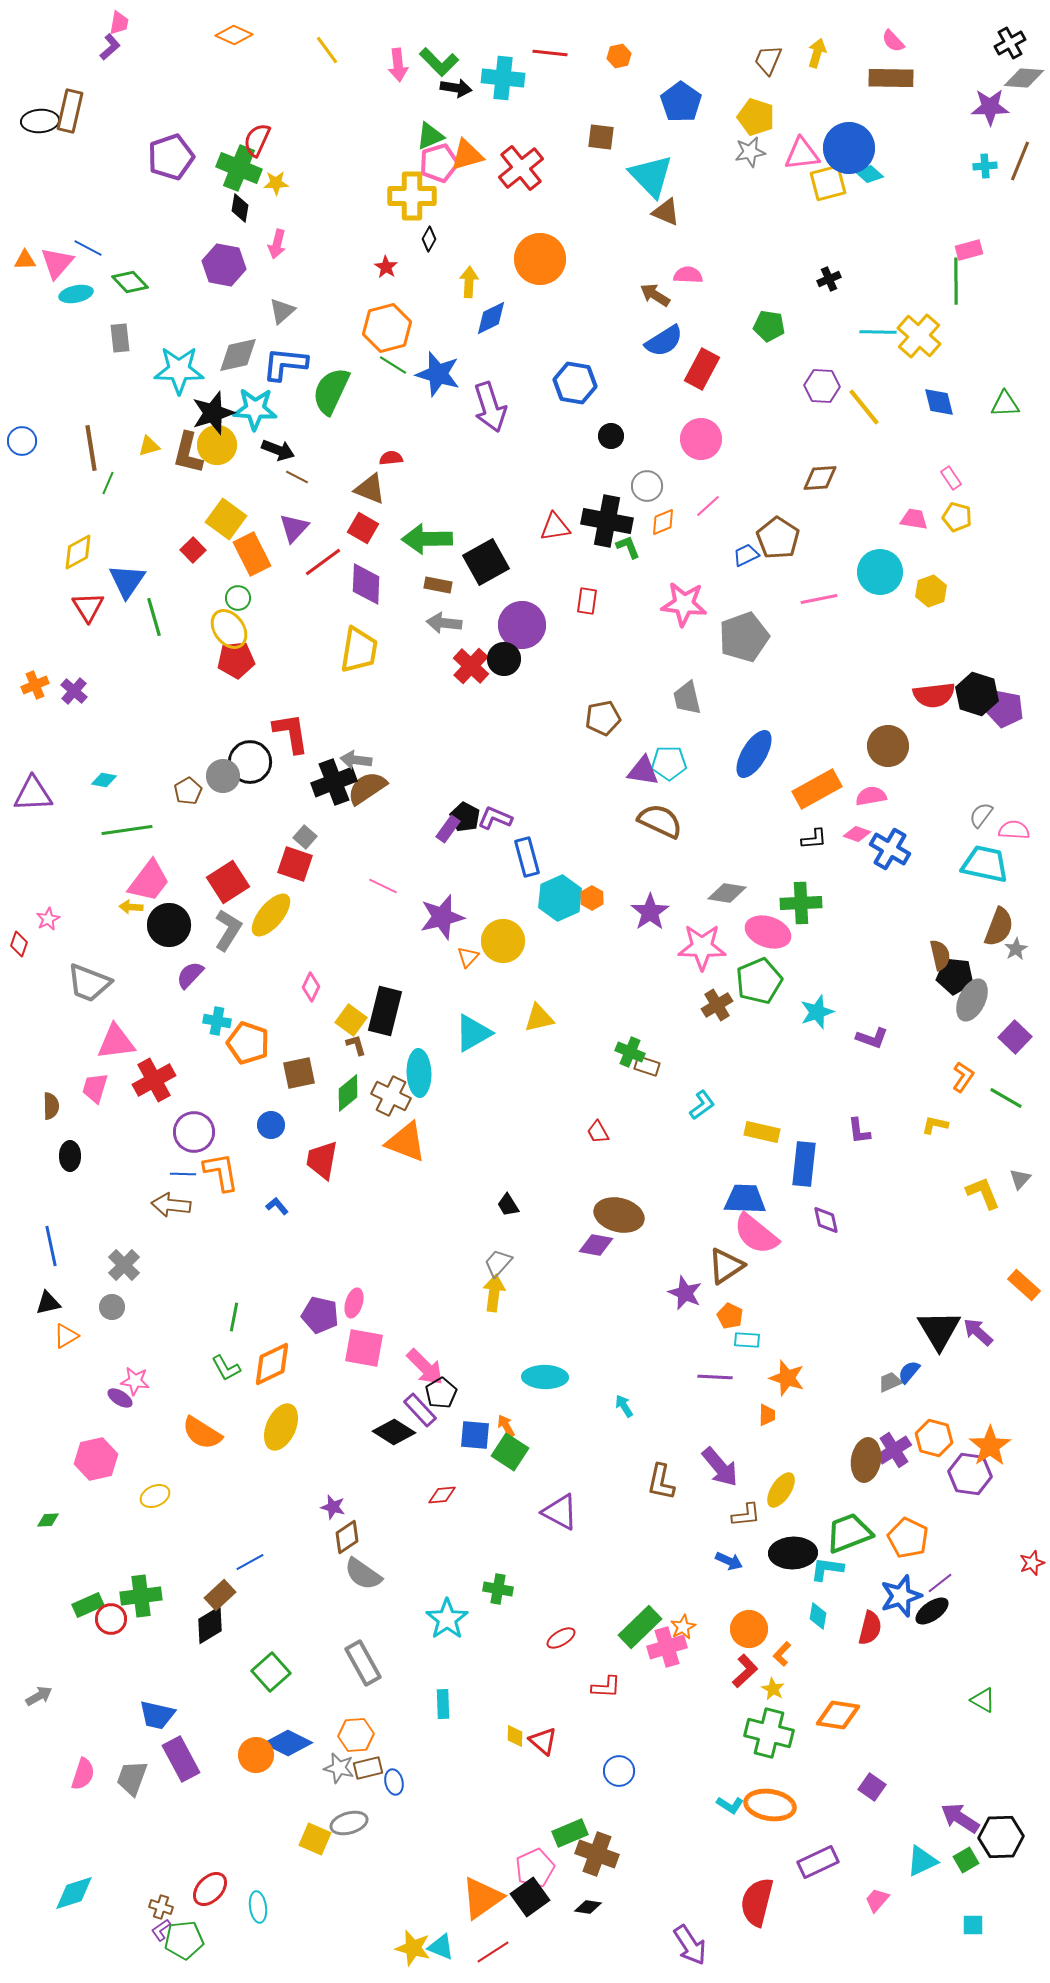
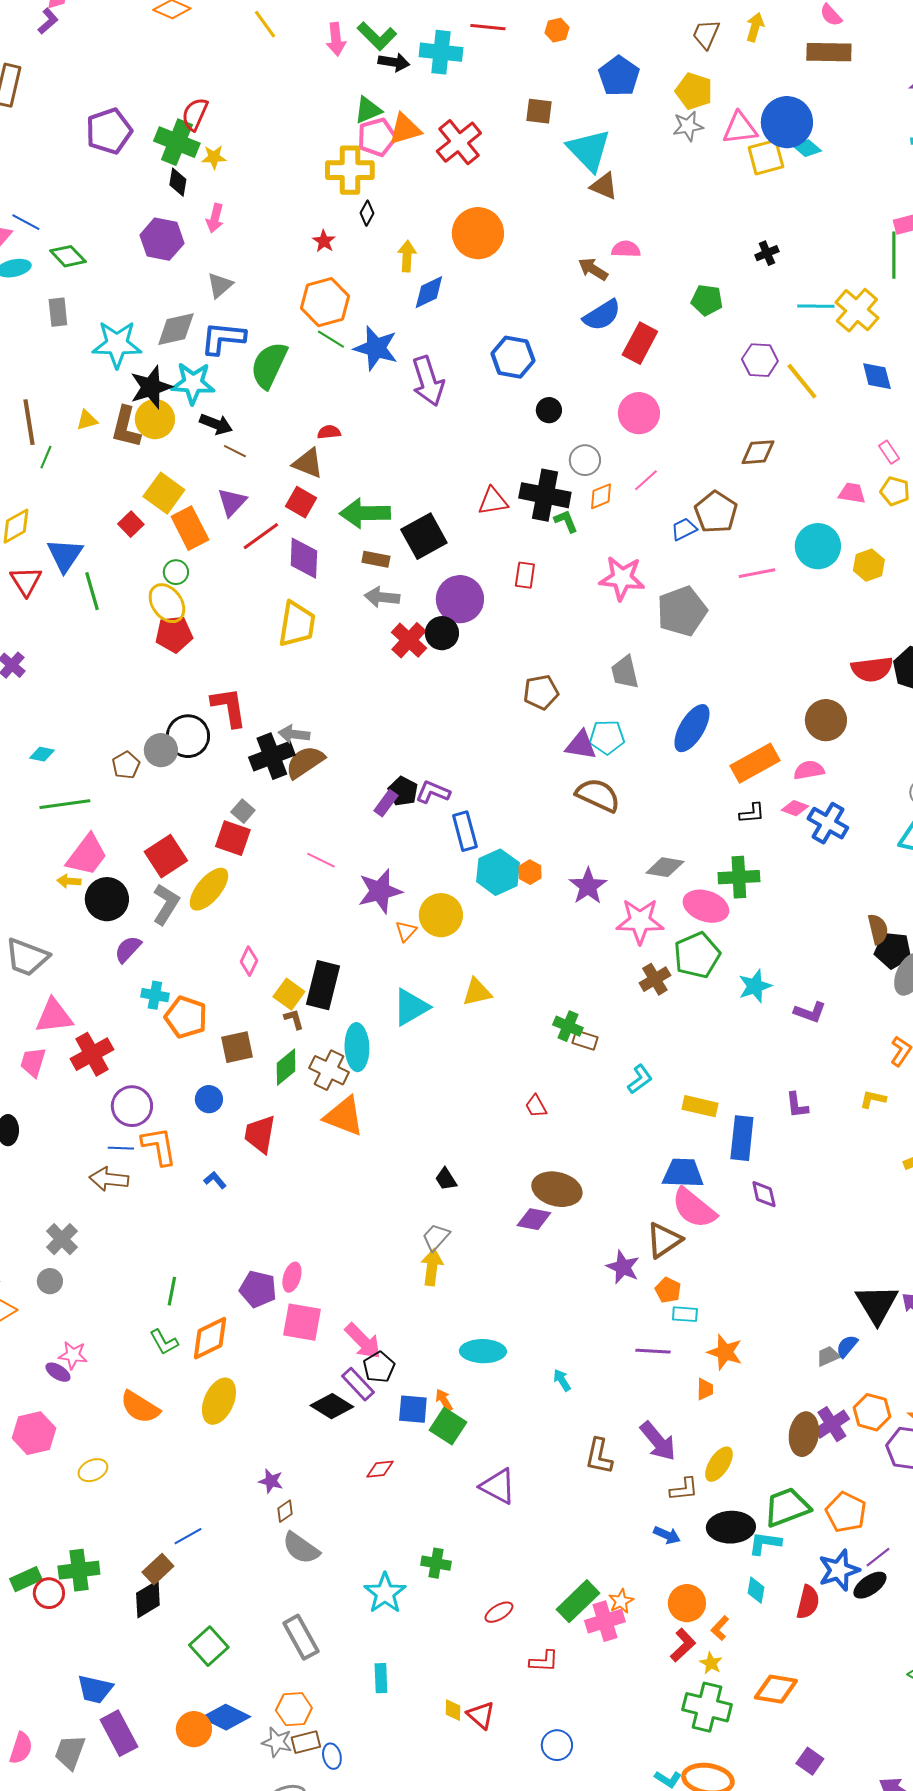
brown diamond: (347, 1537) -> (285, 1511), size x0.7

